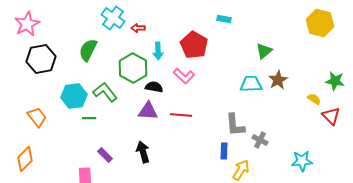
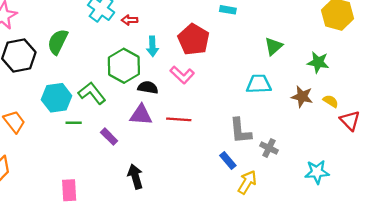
green semicircle: (88, 50) -> (58, 42), moved
brown star: (278, 80) -> (302, 97), moved, turned -30
green star: (335, 81) -> (318, 62), moved
blue rectangle: (224, 151) -> (228, 161), turned -42
black arrow: (143, 152) -> (135, 177), moved
purple rectangle: (105, 155) -> (109, 137), moved

